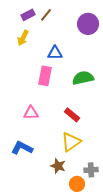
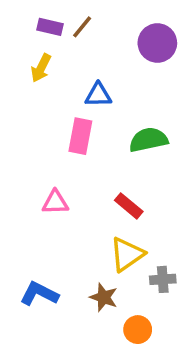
purple rectangle: (28, 15) -> (50, 27), turned 40
blue L-shape: (22, 148) -> (39, 294), moved
gray cross: (91, 170) -> (163, 279), moved

